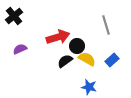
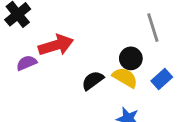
red arrow: (58, 37) -> (56, 45), moved
black circle: (77, 46) -> (131, 58), moved

